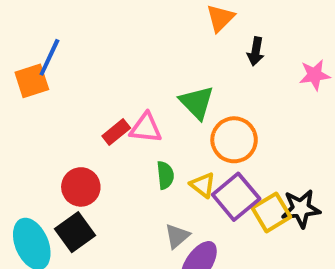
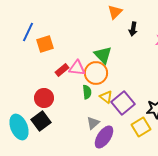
orange square: (32, 81) -> (45, 44), moved
orange circle: (234, 140) -> (96, 73), moved
yellow square: (271, 212) -> (141, 127), moved

